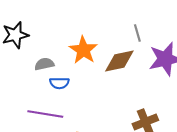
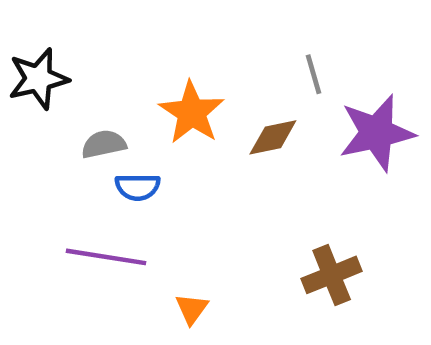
brown diamond: (119, 61) -> (273, 137), size x0.7

